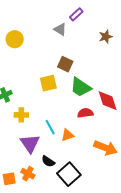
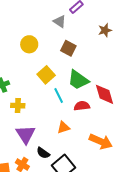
yellow circle: (15, 39) -> (29, 44), moved
brown square: (65, 64) -> (68, 48), moved
yellow square: (48, 83) -> (46, 75), turned -30
cyan line: (50, 127) -> (59, 96), moved

